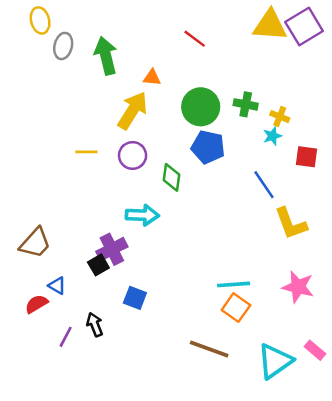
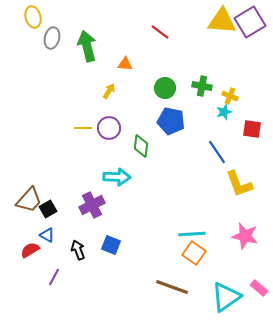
green circle: (201, 107) -> (165, 88), size x0.7
yellow arrow: (133, 110) -> (109, 91), size x0.5
yellow line: (86, 152) -> (83, 128), moved
black square: (98, 265) -> (48, 209), moved
black arrow: (95, 325) -> (78, 250), moved

